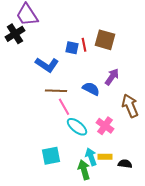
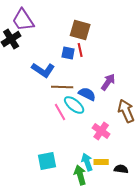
brown square: (105, 40) -> (80, 30), moved
brown line: (56, 91) -> (62, 87), moved
cyan ellipse: (77, 127) -> (74, 105), moved

